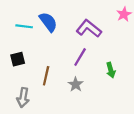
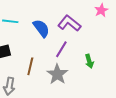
blue semicircle: (48, 22) -> (41, 28), moved
gray star: (76, 84) -> (57, 74), size x1.5

